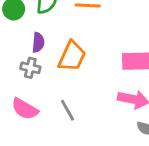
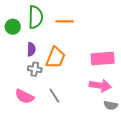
gray cross: (30, 68) -> (35, 69), moved

